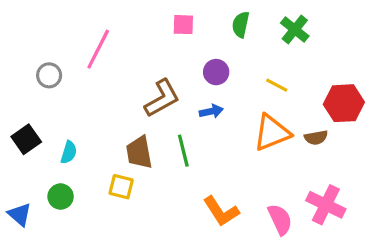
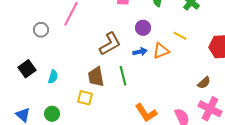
orange triangle: (272, 133) -> (161, 51), moved, size x0.7
brown semicircle: (316, 138) -> (204, 83), moved, turned -32
green circle: (61, 197) -> (52, 114), moved

